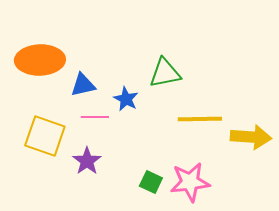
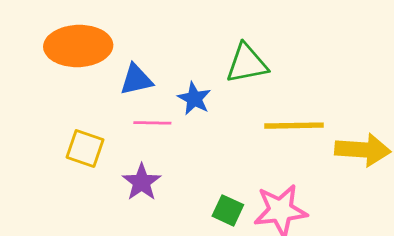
yellow square: (45, 136) -> (85, 148), size x0.7

